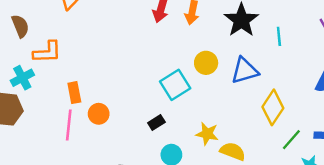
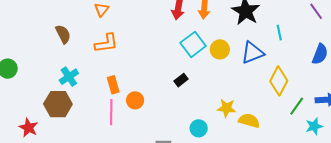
cyan line: (279, 36) -> (279, 33), moved
orange L-shape: (47, 52) -> (106, 43), moved
cyan square: (175, 85) -> (193, 44), moved
black rectangle: (156, 122) -> (181, 80), moved

